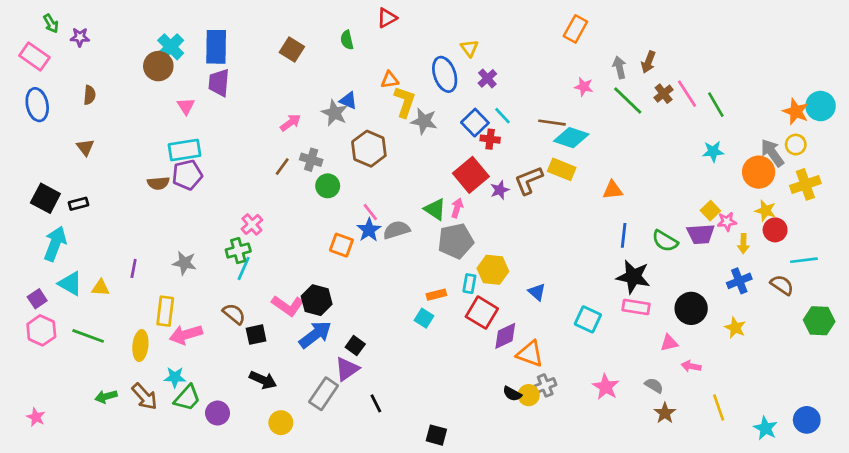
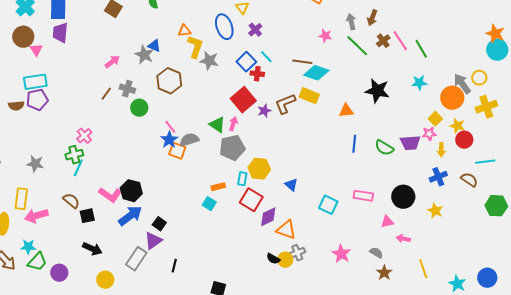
brown circle: (158, 66) -> (23, 37), moved
orange star: (796, 112) -> (495, 34), moved
yellow square: (710, 211) -> (435, 119), moved
orange square: (341, 245) -> (177, 151), moved
black star: (633, 277) -> (377, 91), moved
black line: (376, 403) -> (174, 266), turned 40

